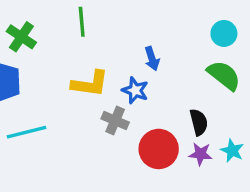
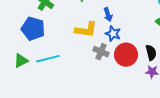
blue arrow: (152, 59) -> (108, 15), moved
red circle: (159, 149) -> (126, 55), moved

